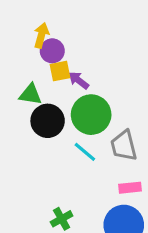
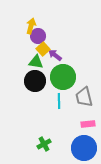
yellow square: (60, 71) -> (43, 49), turned -32
green triangle: (30, 94) -> (36, 62), moved
cyan line: (85, 152) -> (59, 101), turned 49

